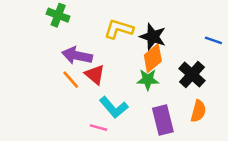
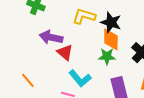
orange diamond: (153, 58) -> (111, 39), turned -50
orange line: (71, 80) -> (28, 80), moved

